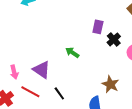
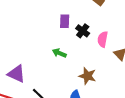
green arrow: (72, 53) -> (59, 53), moved

